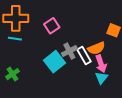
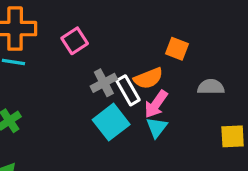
cyan square: (54, 62) -> (111, 122), moved
pink arrow: (101, 64) -> (156, 104), turned 54

